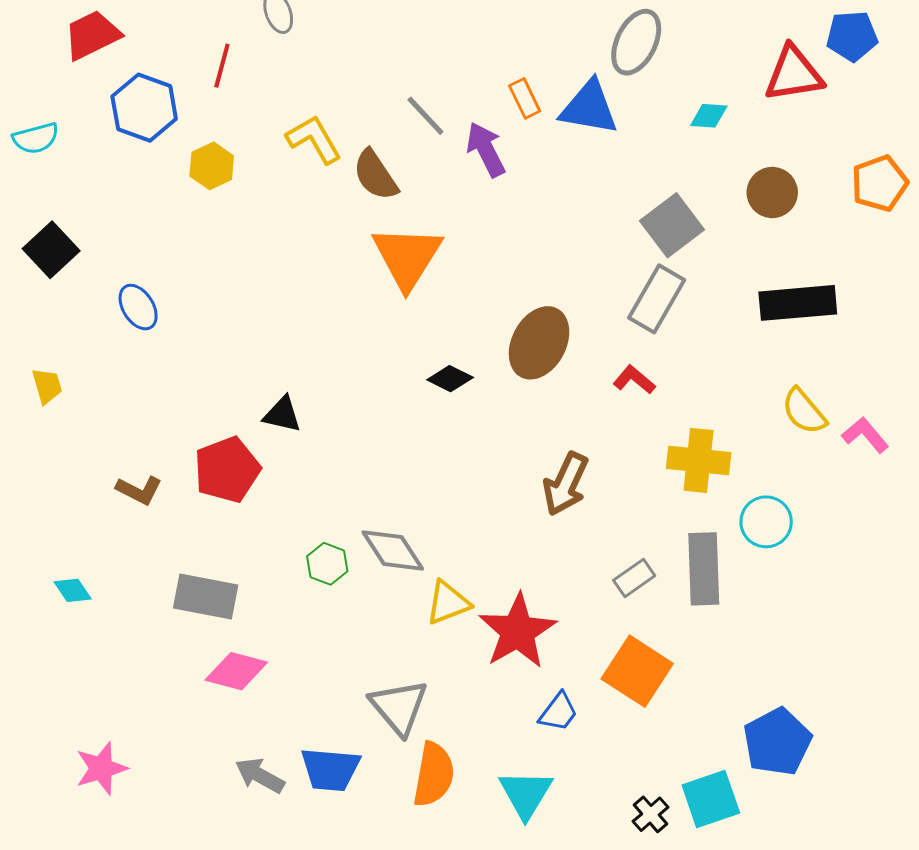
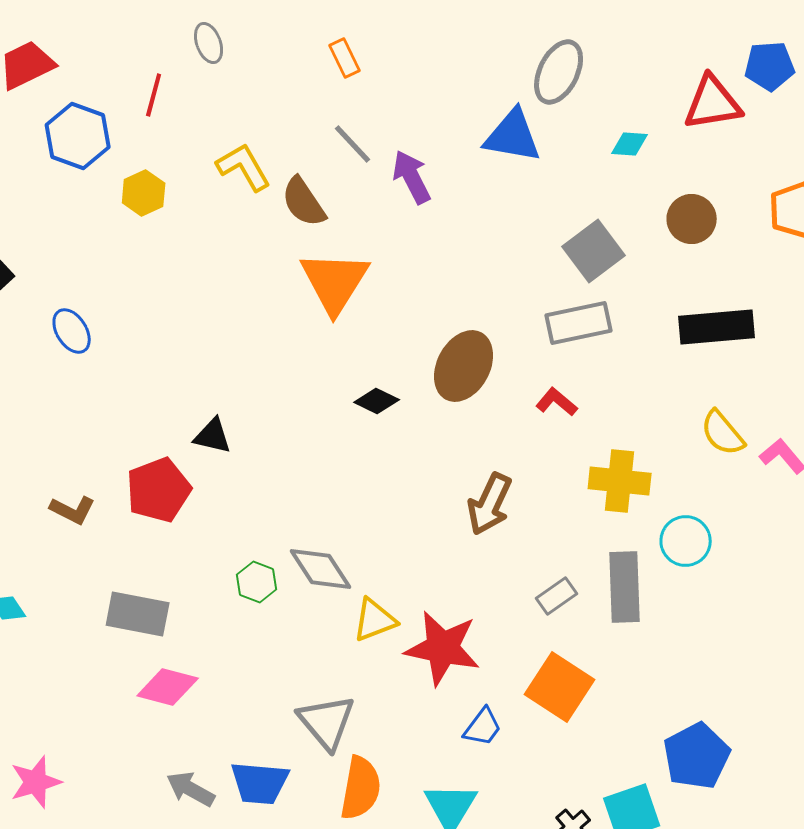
orange rectangle: (525, 98) -> (345, 58), moved
gray rectangle: (657, 299) -> (579, 323), turned 48
red star: (518, 631) -> (443, 648), turned -30

